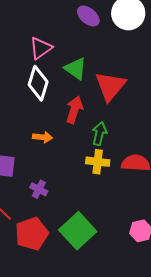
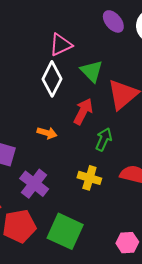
yellow cross: (98, 162) -> (89, 178), moved
purple cross: (39, 189) -> (34, 184), size x1.6
green square: (78, 231) -> (65, 231), turned -33

